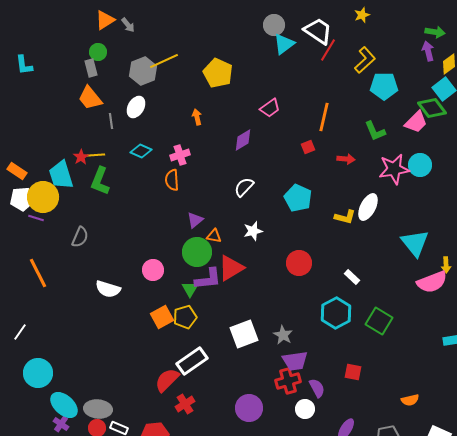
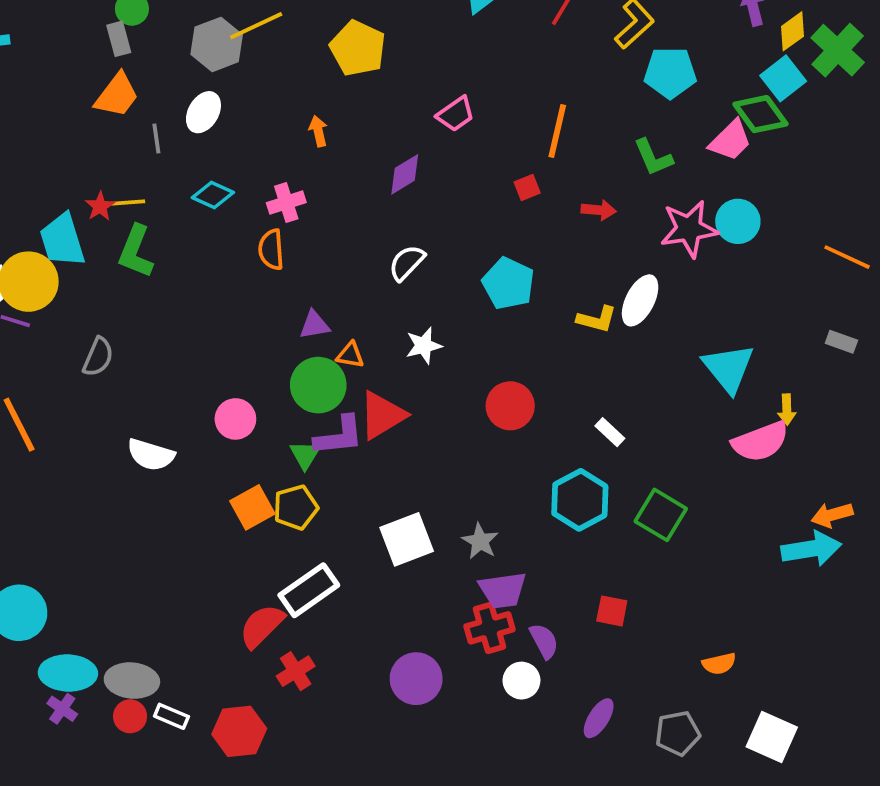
orange trapezoid: (90, 98) -> (117, 95), turned -104
purple triangle: (195, 220) -> (314, 325), turned 30
cyan ellipse: (64, 405) -> (68, 673), turned -40

